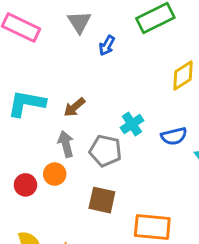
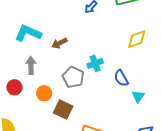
blue semicircle: (174, 136) -> (121, 78), turned 60
gray arrow: (66, 144) -> (31, 65), moved
orange circle: (55, 174) -> (44, 93), moved

